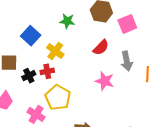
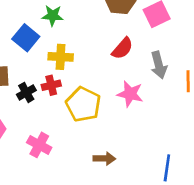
green star: (67, 21) -> (53, 16), moved
yellow cross: (55, 51) -> (61, 57), turned -30
yellow pentagon: (58, 97) -> (83, 104), moved

